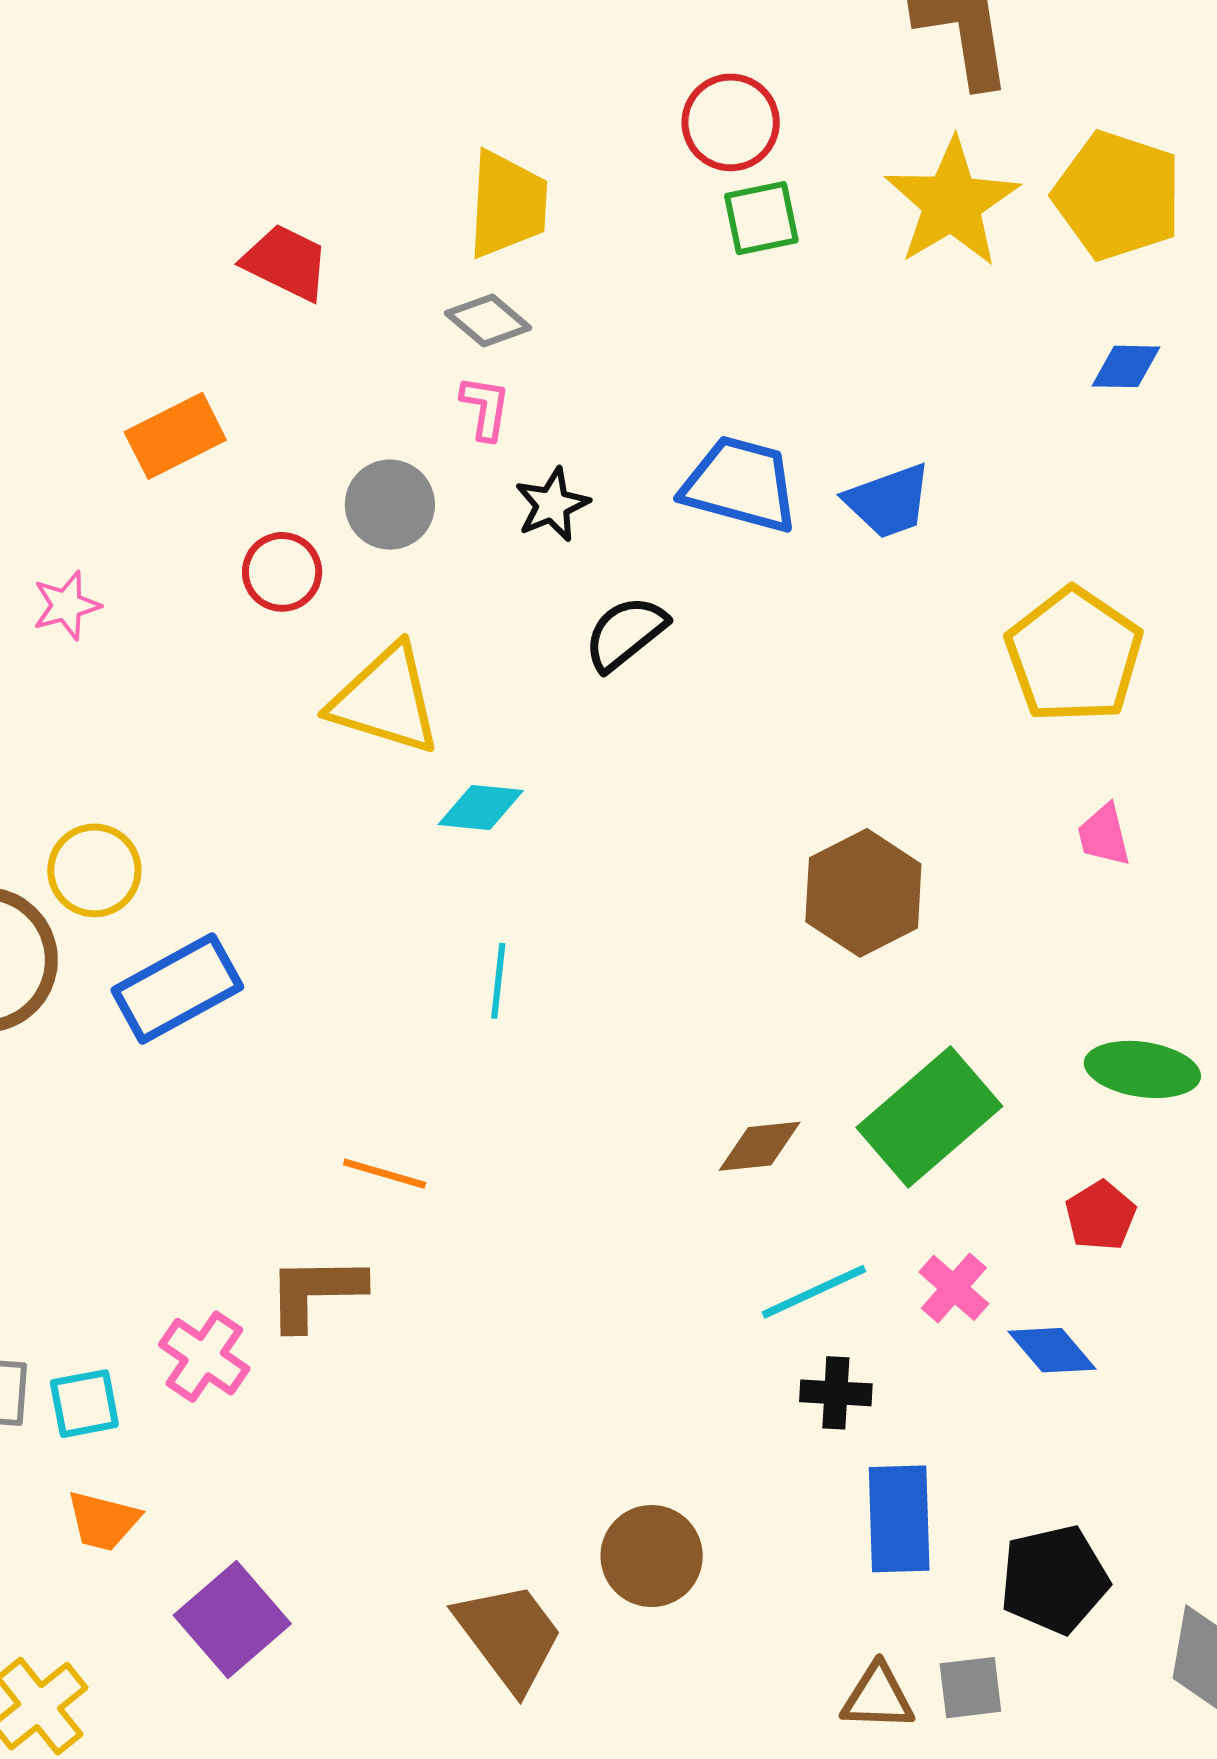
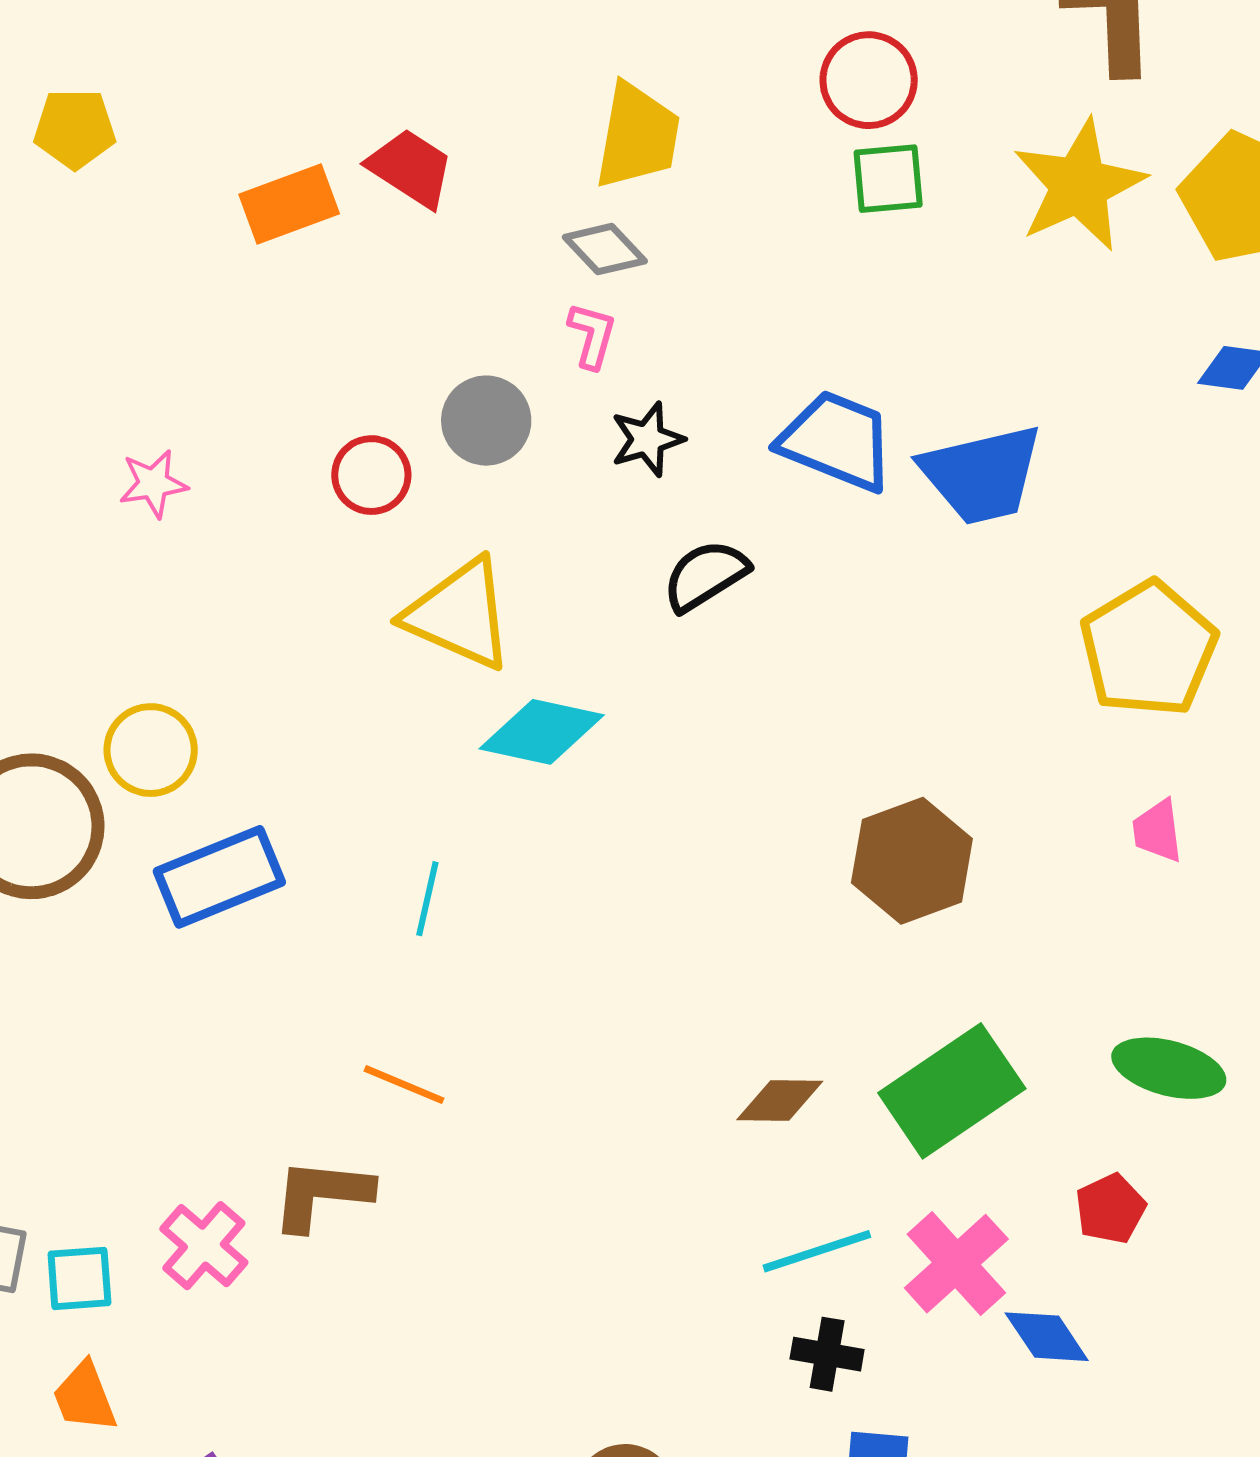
orange rectangle: (175, 436) -> (289, 204), moved
blue trapezoid: (888, 501) -> (982, 474), size x1.4
cyan diamond: (481, 807) -> (542, 732), size x1.4
cyan line: (498, 981) -> (427, 899), moved
pink cross: (954, 1288) -> (956, 1264), size x1.5
orange trapezoid: (103, 1521) -> (85, 1397), turned 48

